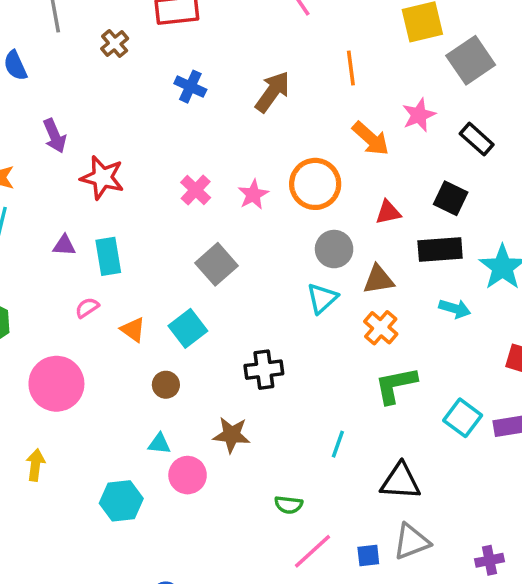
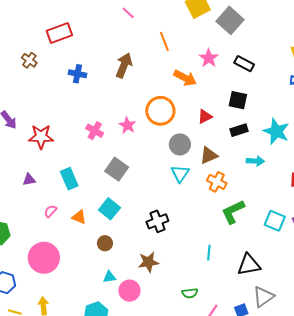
black rectangle: (440, 249) -> (239, 130), size x0.7
cyan rectangle: (108, 256) -> (69, 179), moved

